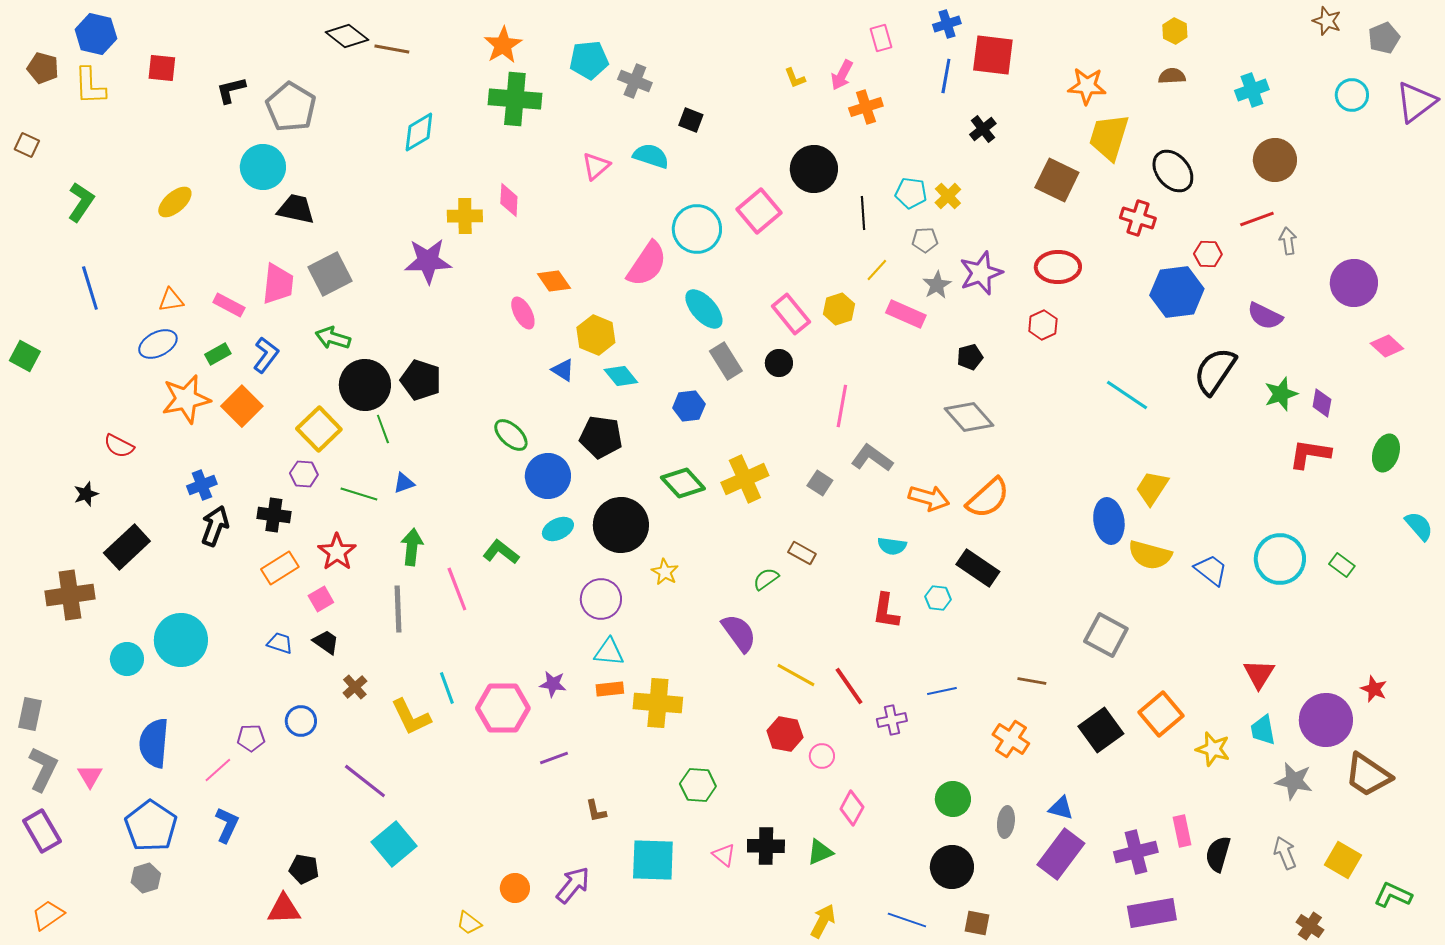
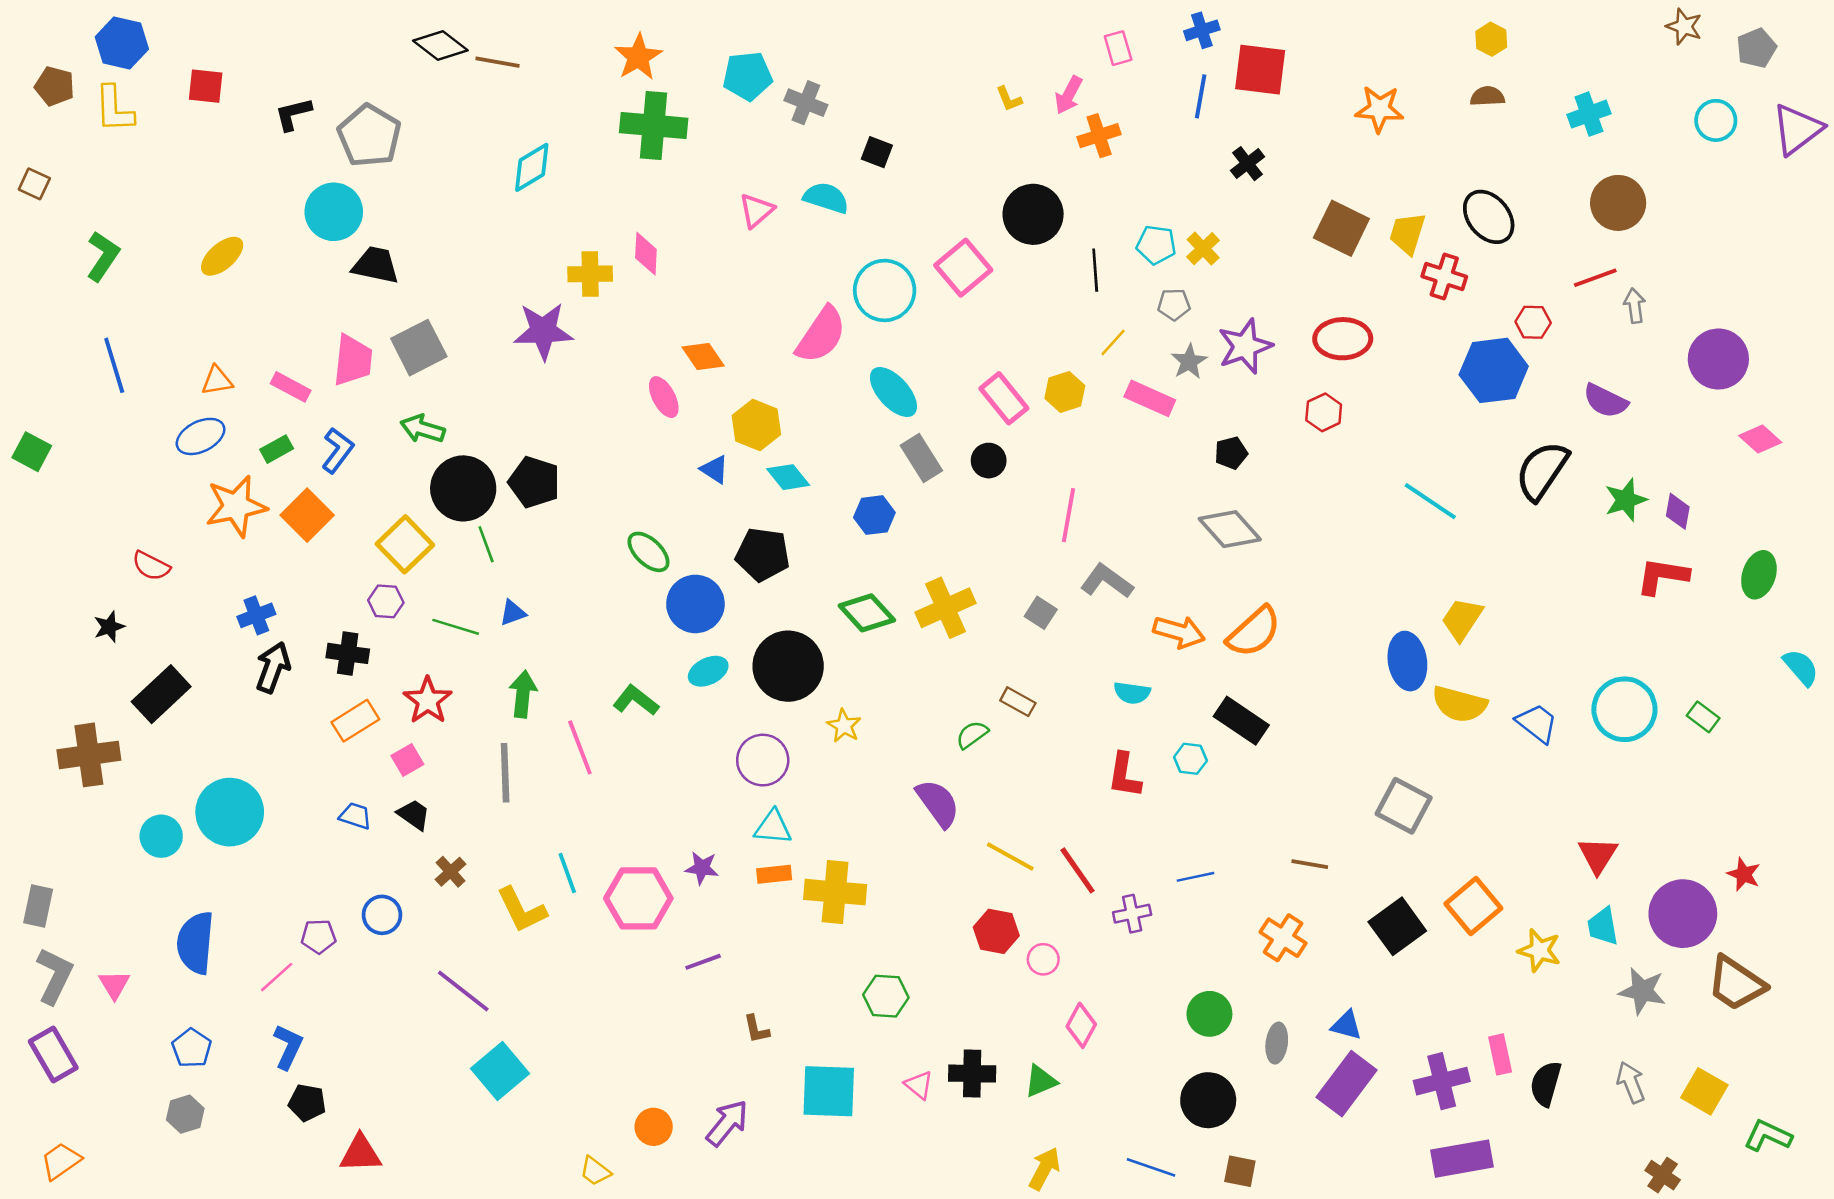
yellow trapezoid: (1109, 137) -> (1407, 233), moved, size x0.7
blue pentagon: (151, 826) -> (192, 1048), size x0.6
black pentagon: (304, 869) -> (307, 1103), moved

